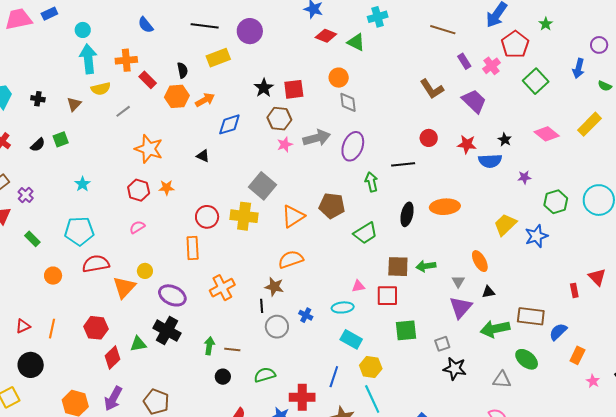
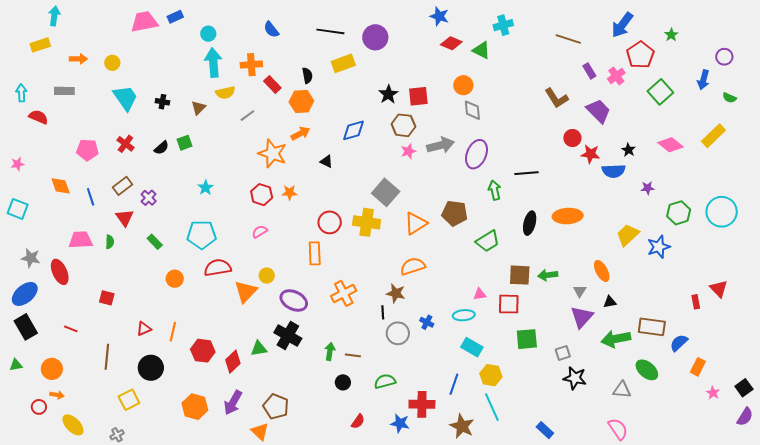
orange arrow: (205, 100) -> (300, 133), moved
red circle: (429, 138) -> (572, 138), moved
red hexagon: (96, 328) -> (203, 351), moved

